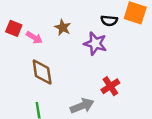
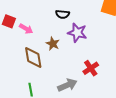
black semicircle: (109, 21) -> (63, 14), moved
brown star: (63, 27) -> (53, 44), moved

